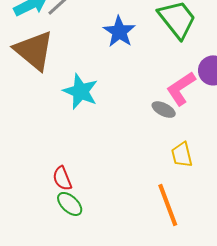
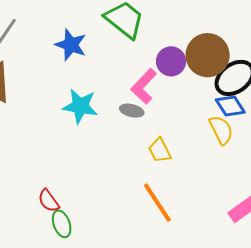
cyan star: (81, 91) -> (80, 106), moved
green ellipse: (70, 204) -> (62, 224), turned 40

